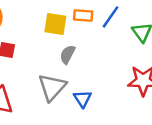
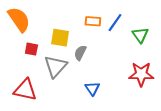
yellow square: (55, 24) -> (60, 38), moved
gray triangle: (52, 87) -> (55, 66), moved

